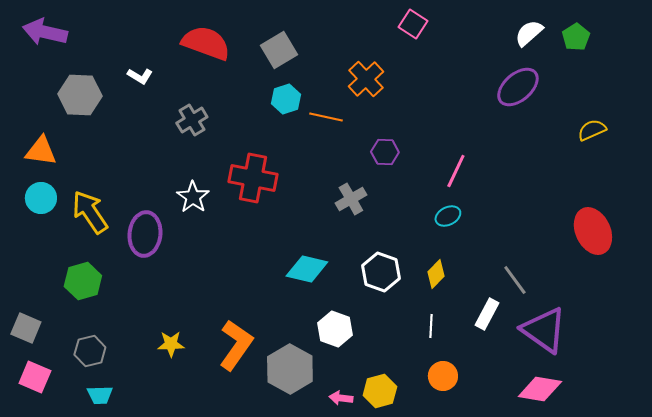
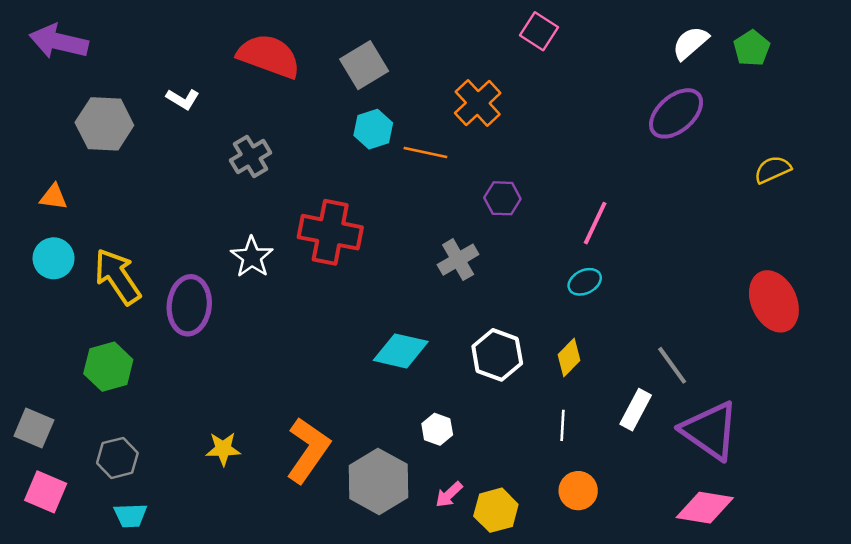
orange triangle: (41, 151) -> (54, 197), size x0.7
white hexagon: (335, 329) -> (437, 429), size x0.7
pink arrow: (341, 398) -> (449, 495), moved, turned -50

